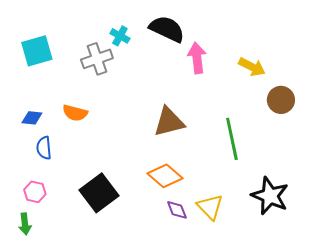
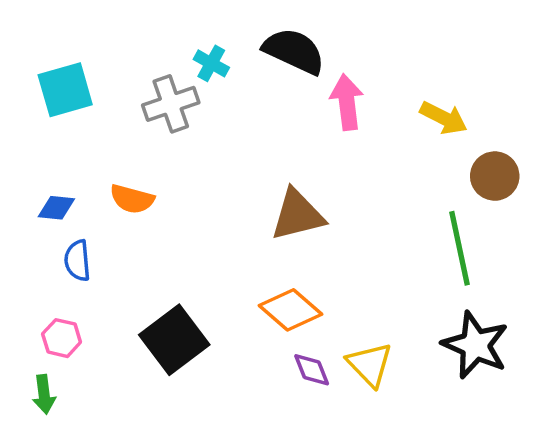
green line: (232, 139) -> (460, 248), moved

